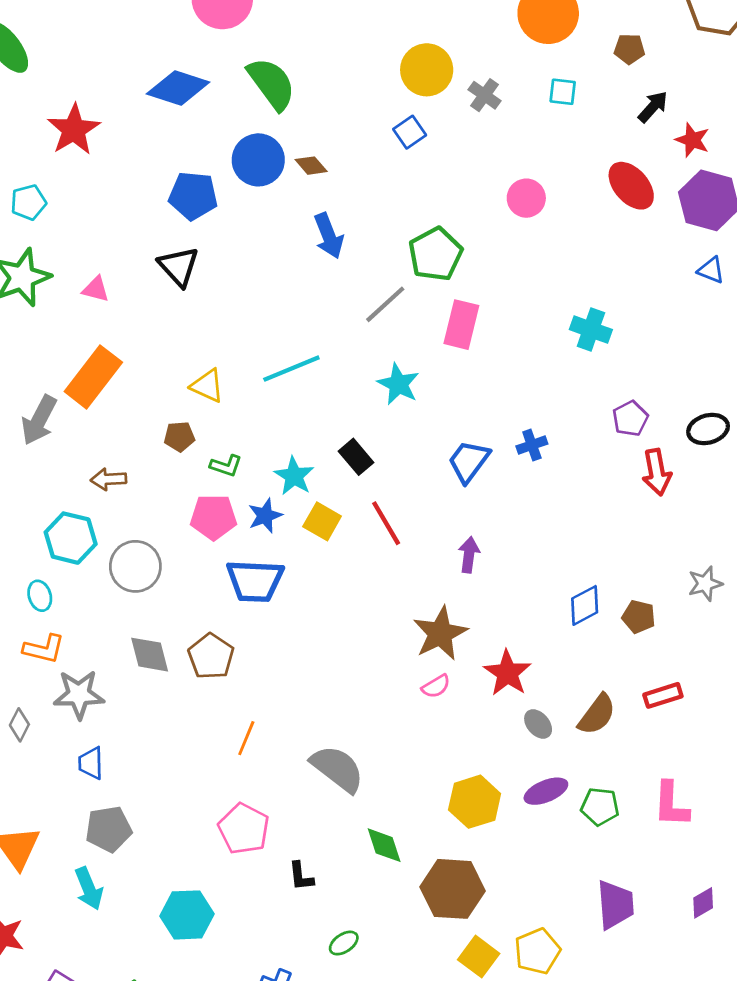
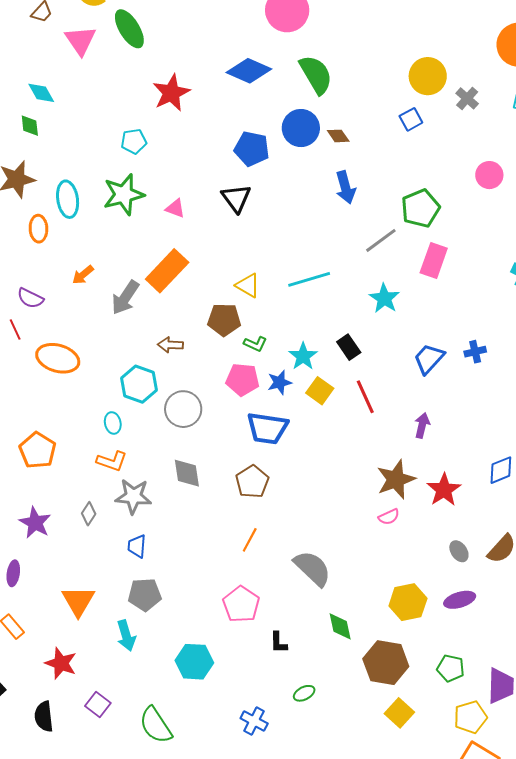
brown pentagon: (179, 437) -> (224, 320), size x1.5
brown pentagon: (211, 656) -> (252, 482), moved
red star: (507, 673) -> (444, 490), moved
green pentagon: (600, 807) -> (451, 668), moved
yellow pentagon: (537, 951) -> (470, 717), moved

